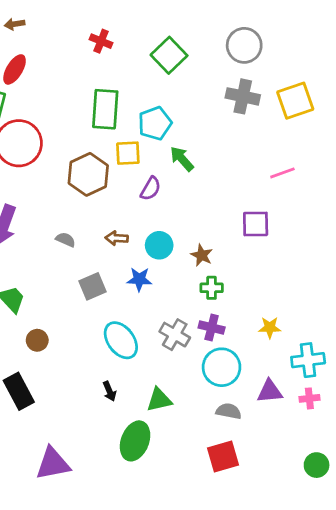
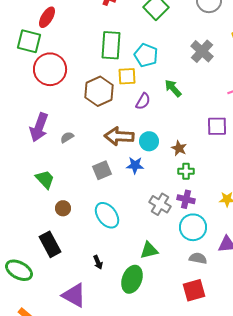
gray cross: (243, 96) -> (202, 51), moved, turned 30
cyan pentagon: (155, 123) -> (146, 55), turned -30
green arrow: (182, 159) -> (173, 88), moved
brown arrow: (117, 238) -> (119, 136), size x1.8
gray semicircle: (66, 240) -> (67, 137), moved, turned -56
cyan ellipse: (121, 340) -> (107, 215), moved
black arrow: (110, 391) -> (98, 262), moved
purple triangle: (53, 464) -> (74, 295), turned 40

